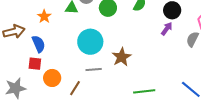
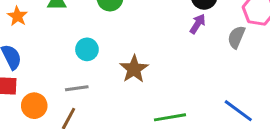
cyan circle: (90, 42) -> (87, 49), size x0.6
gray line: (94, 69) -> (77, 88), moved

